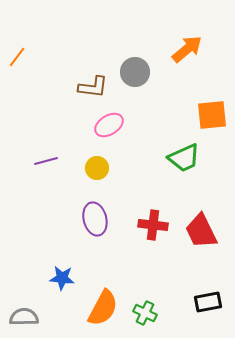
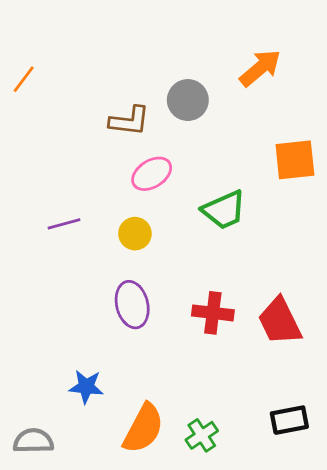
green trapezoid: (184, 158) -> (224, 210), moved
green cross: (145, 313) -> (202, 435), turned 30

